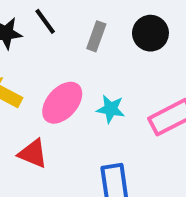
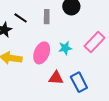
red triangle: (33, 153) -> (56, 78), moved

